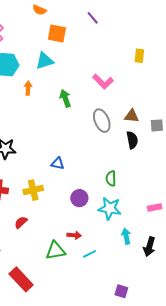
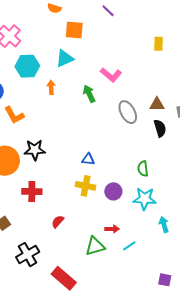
pink L-shape: (103, 82) -> (111, 75), moved
yellow cross: (33, 190) -> (86, 186), moved, turned 30

